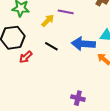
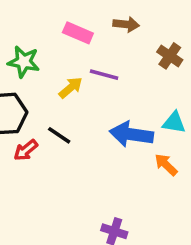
black line: (51, 46) -> (59, 135), moved

